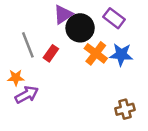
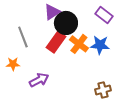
purple rectangle: (114, 18) -> (104, 15), moved
red rectangle: (51, 53) -> (56, 42), moved, size x1.5
purple arrow: (27, 95) -> (39, 80), moved

